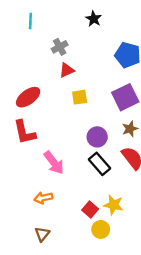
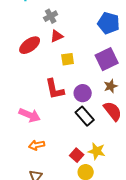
red ellipse: (28, 97) -> (30, 45), moved
red L-shape: (25, 132) -> (55, 89), moved
pink arrow: (54, 163) -> (30, 115), moved, turned -30

